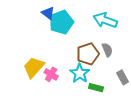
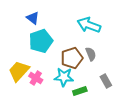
cyan pentagon: (61, 22) -> (41, 41), moved
cyan star: (80, 73) -> (64, 77), turned -30
green rectangle: (96, 88) -> (80, 91), turned -32

